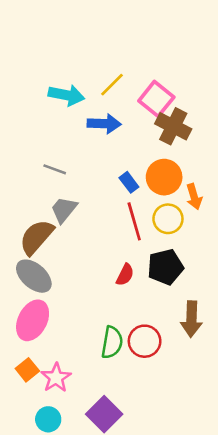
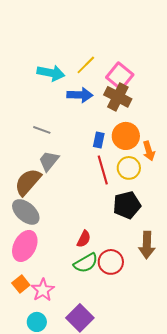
brown cross: (173, 126) -> (118, 97), moved
blue rectangle: (129, 182) -> (99, 140), turned 49
red semicircle: (125, 275) -> (84, 239), moved
green semicircle: (112, 342) -> (86, 263), turned 50

